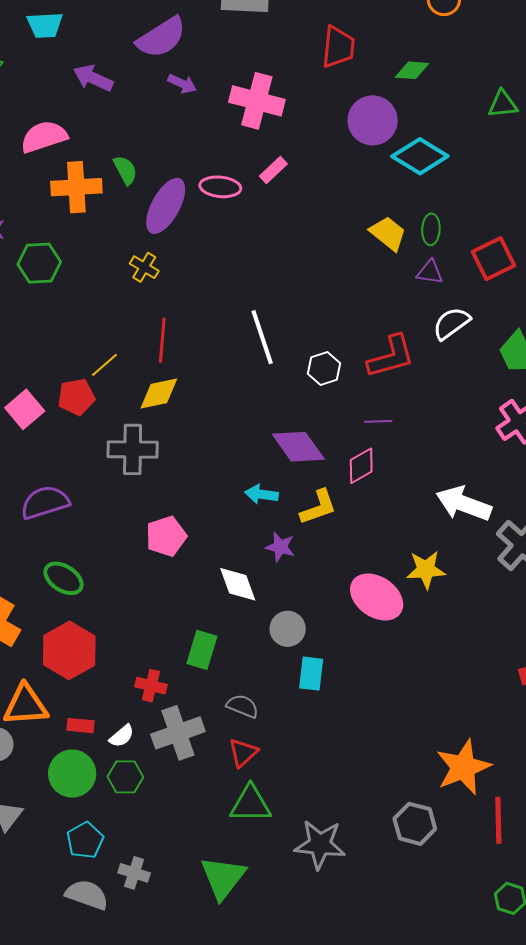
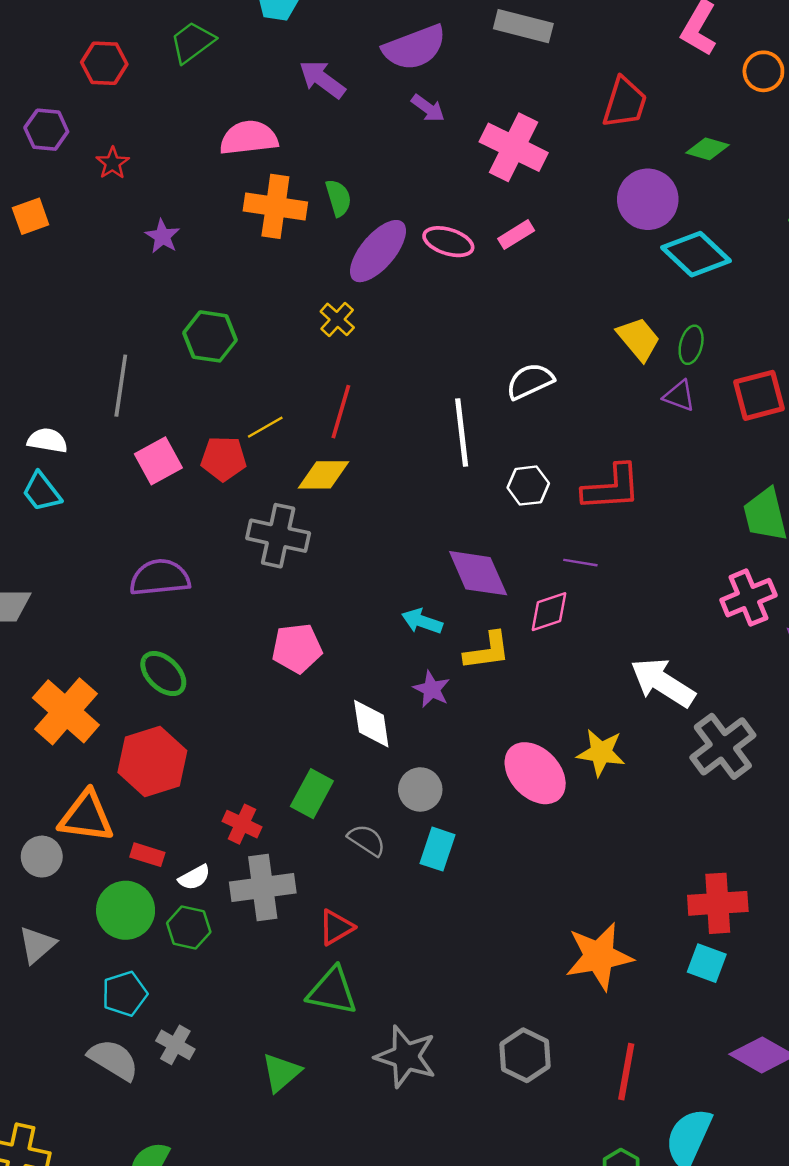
green hexagon: (39, 263) -> (210, 336), moved
white semicircle: (451, 323) -> (530, 381), moved
gray semicircle: (243, 706) -> (367, 840), moved
orange star: (463, 767) -> (599, 956), moved
green triangle: (223, 878) -> (281, 1072), size x0.7

